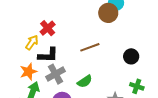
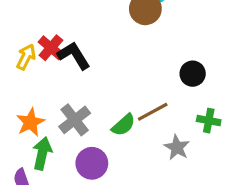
yellow arrow: (32, 43) -> (26, 57), moved
brown line: (90, 47) -> (153, 112), moved
black L-shape: (48, 55) -> (74, 55), moved, turned -115

